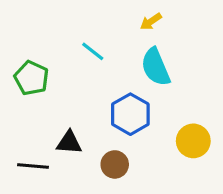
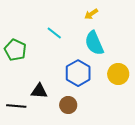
yellow circle: (193, 141) -> (118, 74), moved

